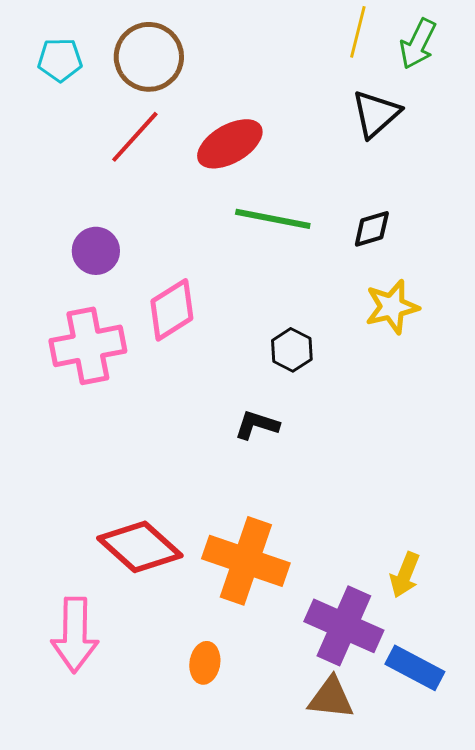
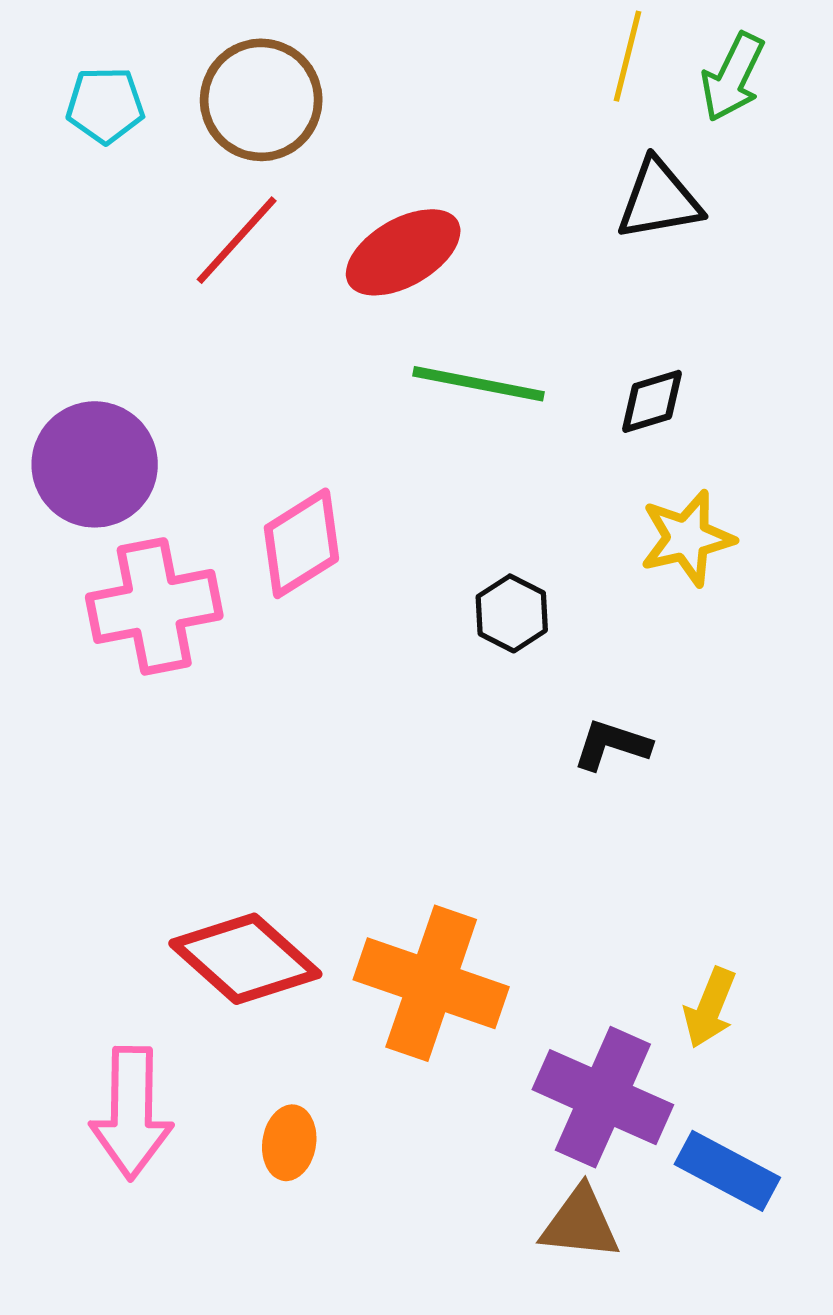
black triangle: (376, 114) -> (659, 200), turned 32
purple circle: (96, 251) -> (95, 464), moved, size x1.5
black L-shape: (257, 425) -> (612, 745), moved
orange ellipse: (205, 663) -> (289, 1143), moved

